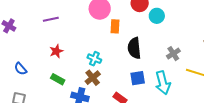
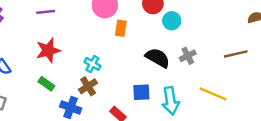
black semicircle: (134, 48) -> (158, 58), moved, turned 120
red star: (56, 51) -> (48, 50), size x1.5
gray cross: (173, 54) -> (188, 56), moved

